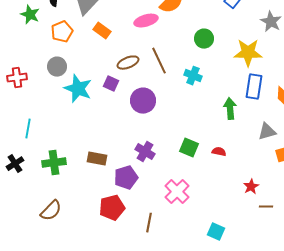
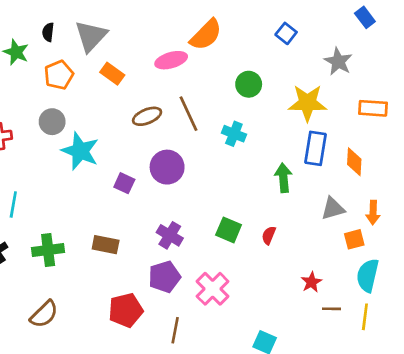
purple square: (111, 84) -> (124, 183), moved
red semicircle: (219, 152) -> (269, 235), turned -80
purple pentagon: (126, 178) -> (164, 277), moved

